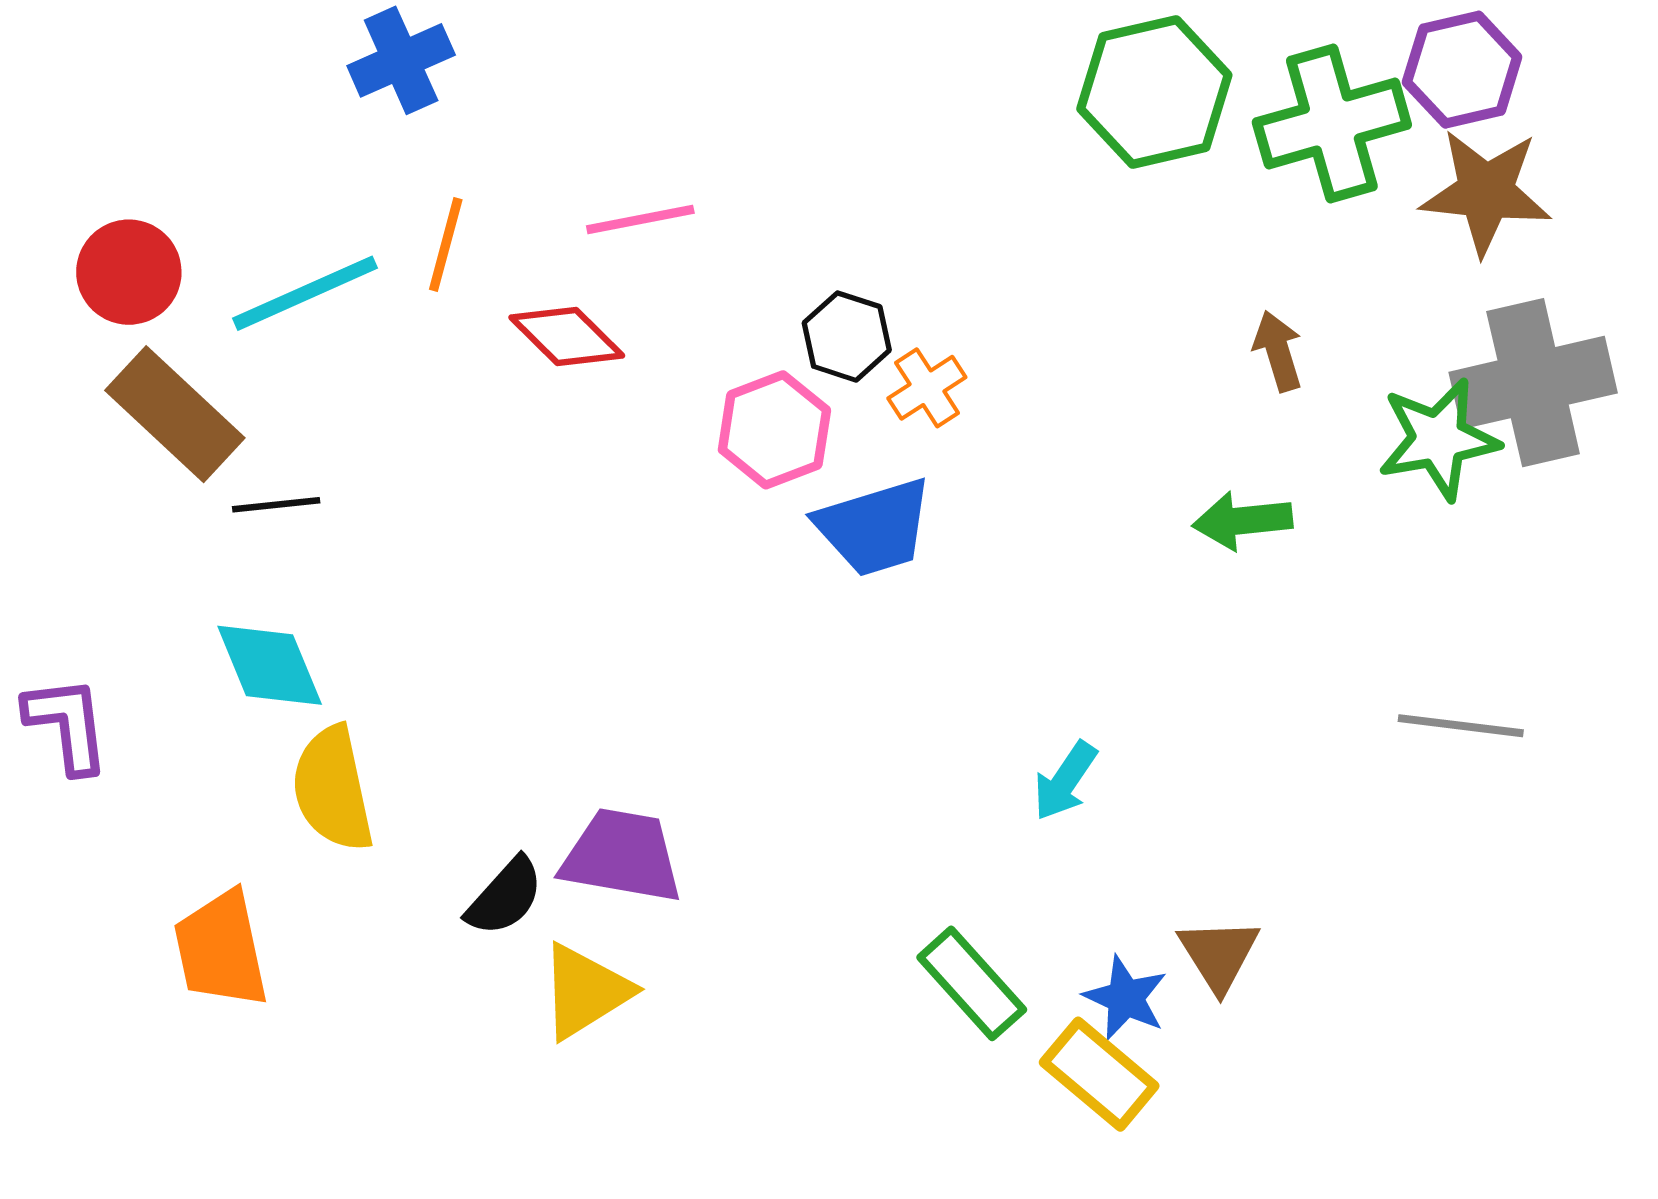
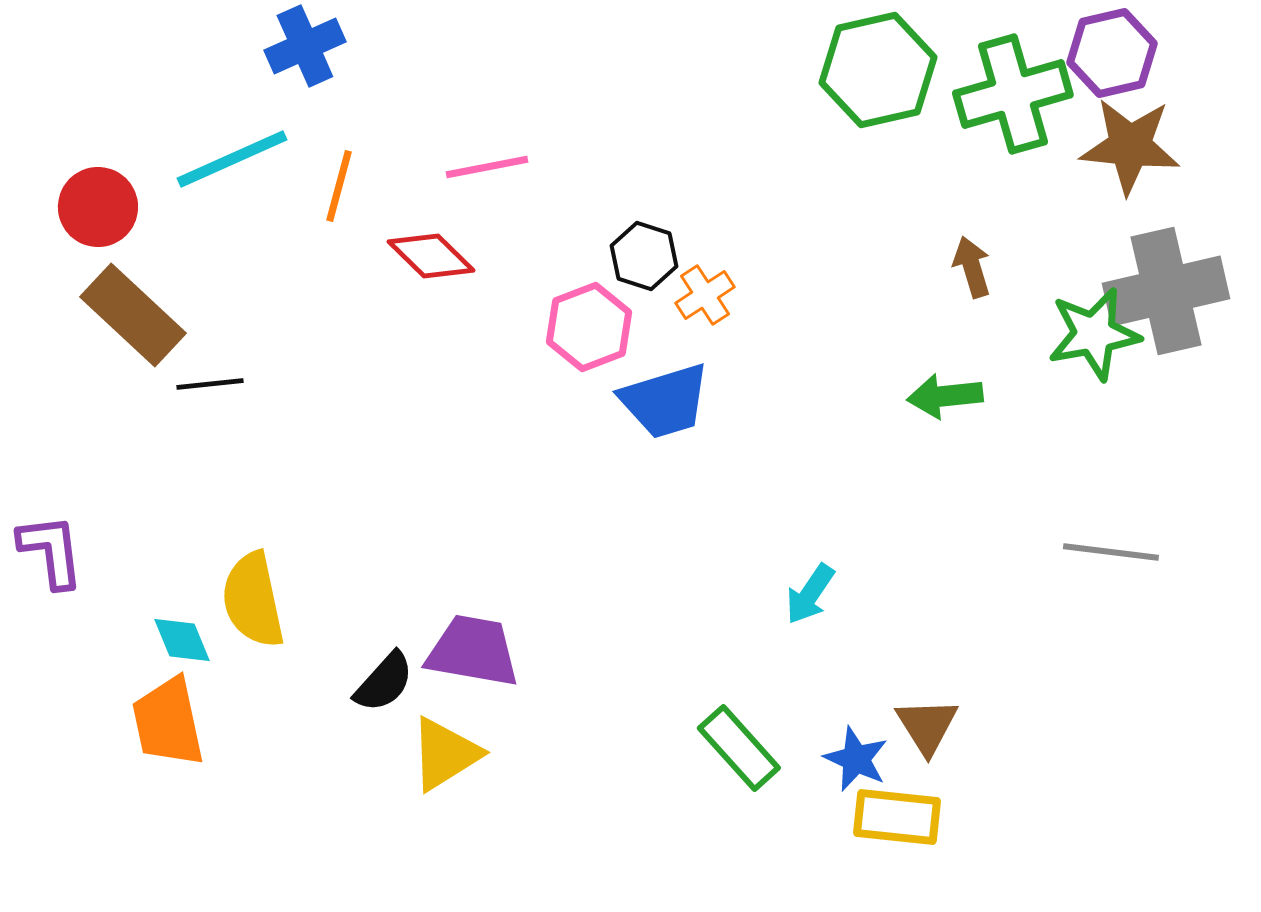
cyan line: (305, 293) -> (232, 159), moved
cyan diamond: (270, 665) -> (182, 640), moved, size x0.7
yellow rectangle: (1099, 1074) -> (897, 817), moved, turned -34

